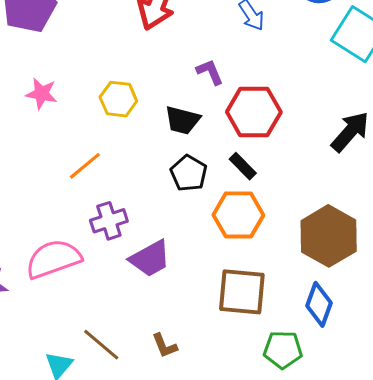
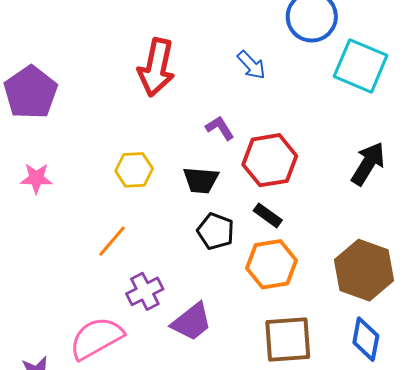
pink star: (41, 94) -> (36, 178), moved

